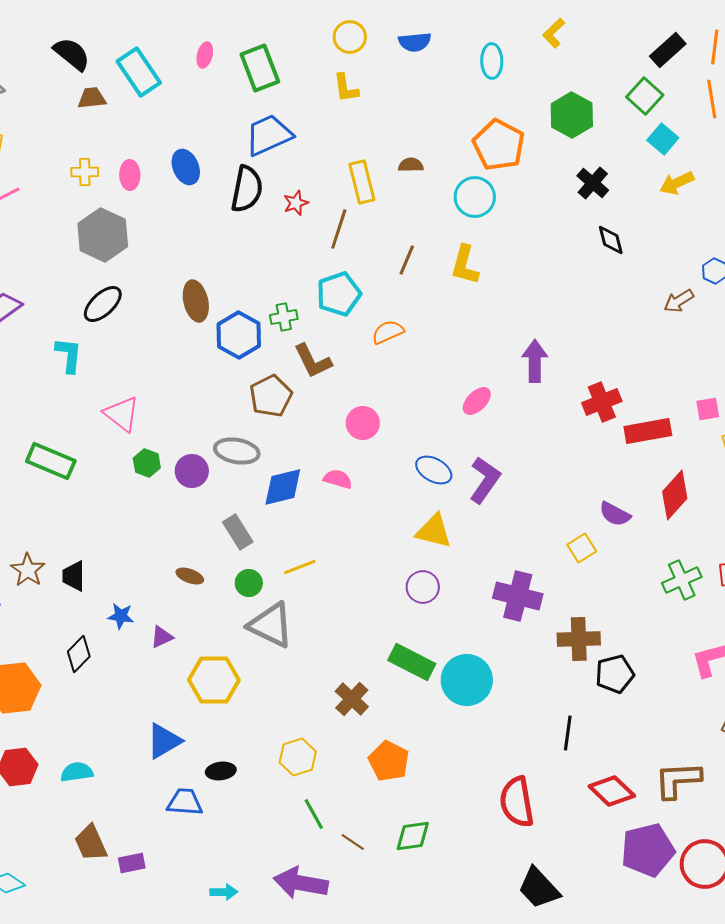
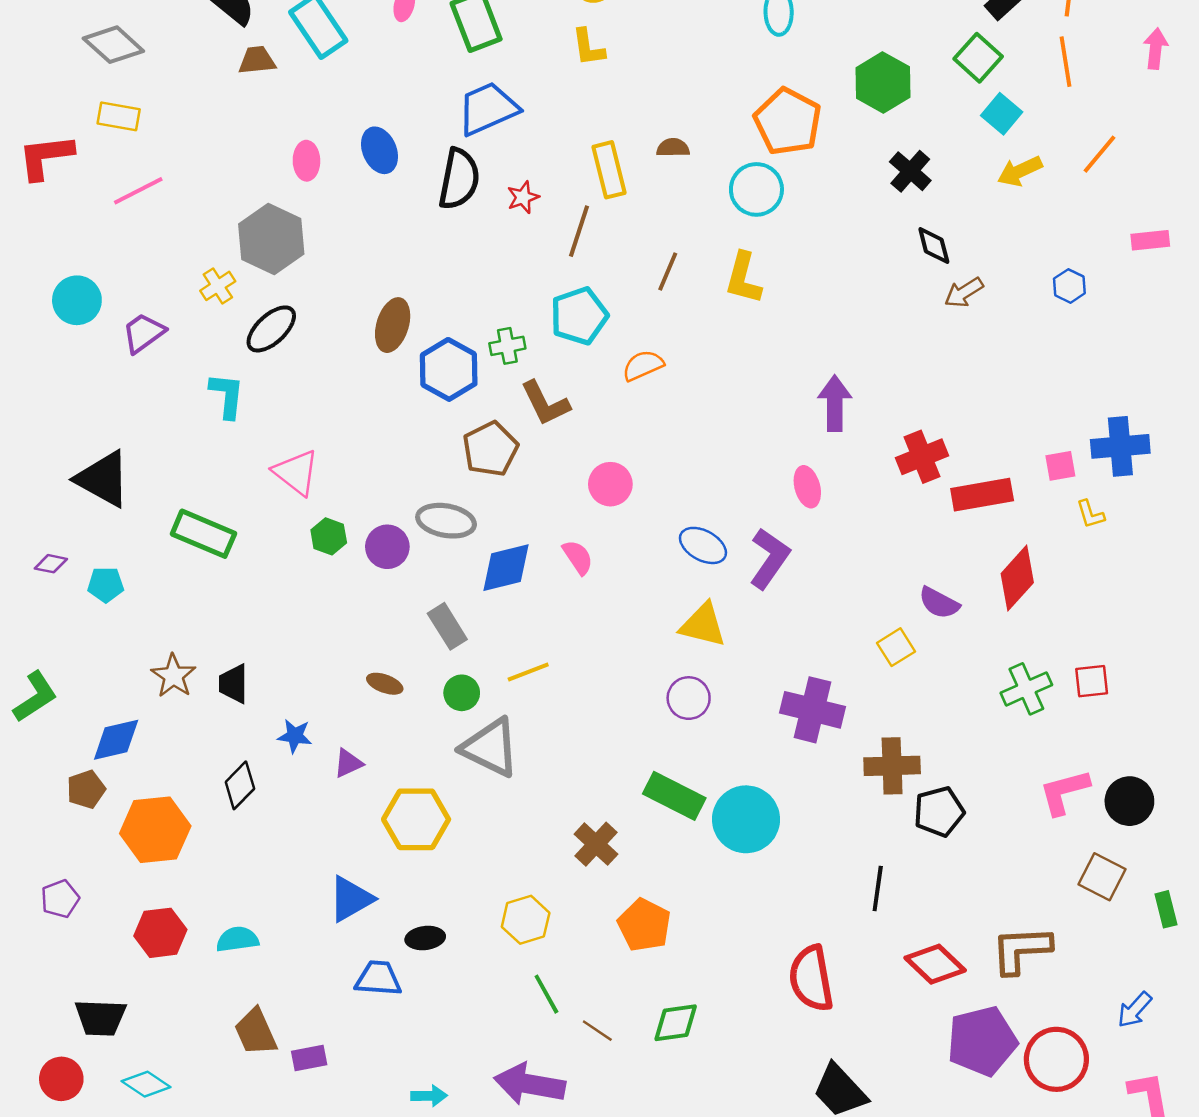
yellow cross: (85, 172) -> (218, 286), moved, turned -32
brown ellipse: (196, 301) -> (393, 325), turned 30
brown arrow: (679, 301) -> (964, 292), moved
pink ellipse: (477, 401) -> (807, 487), moved, turned -60
pink semicircle: (338, 479) -> (578, 557), turned 40

